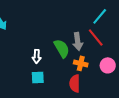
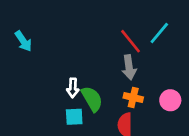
red line: (96, 37) -> (130, 41), moved
green semicircle: (62, 48) -> (92, 99), moved

